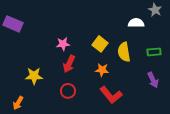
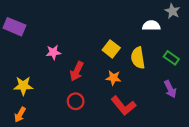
pink star: (63, 44) -> (53, 52), moved
green rectangle: (154, 52) -> (171, 58), turned 40
yellow star: (34, 76) -> (23, 86), moved

